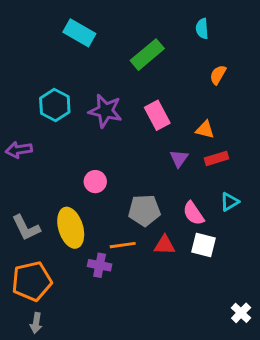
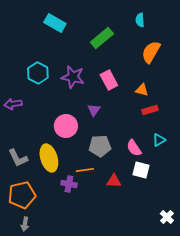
orange semicircle: (218, 75) -> (151, 52), size x1.6
purple triangle: (179, 158) -> (94, 110), moved
pink circle: (95, 182) -> (66, 126), size x1.5
red triangle: (165, 245) -> (114, 181), moved

